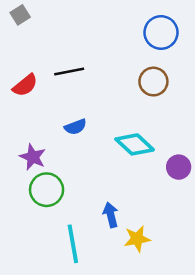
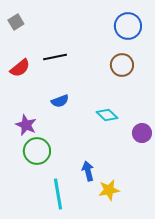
gray square: (20, 15) -> (16, 22), moved
cyan diamond: (135, 144) -> (107, 115), size x0.7

